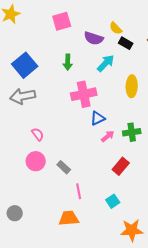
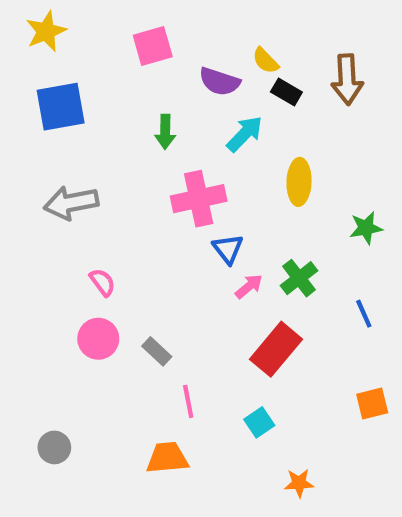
blue square: (25, 65) -> (61, 107), moved, turned 30
blue triangle: (98, 118) -> (228, 249), turned -42
green cross: (132, 132) -> (299, 278), turned -30
red rectangle: (121, 166) -> (276, 349), size x1.4
orange star: (132, 230) -> (299, 483), size x0.6

